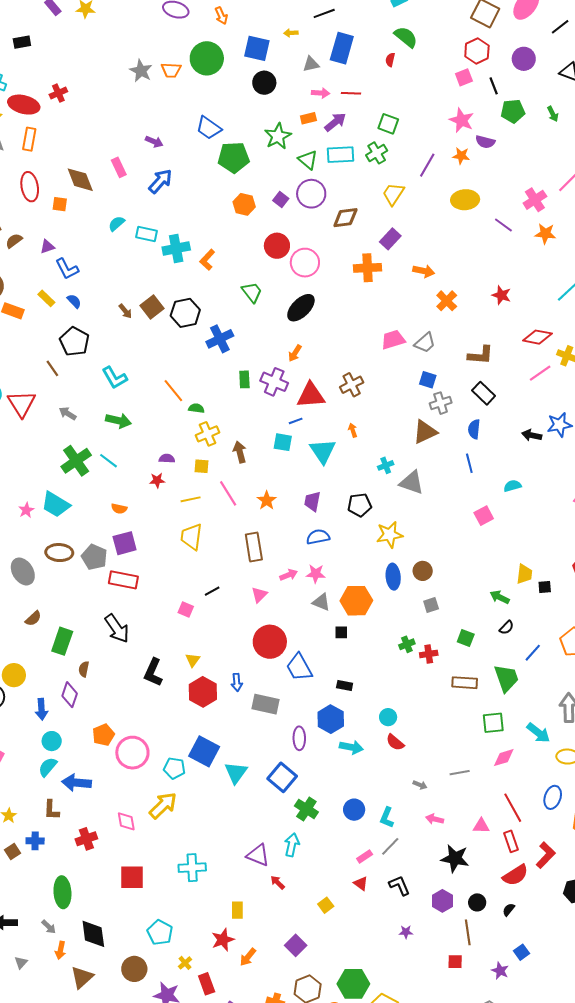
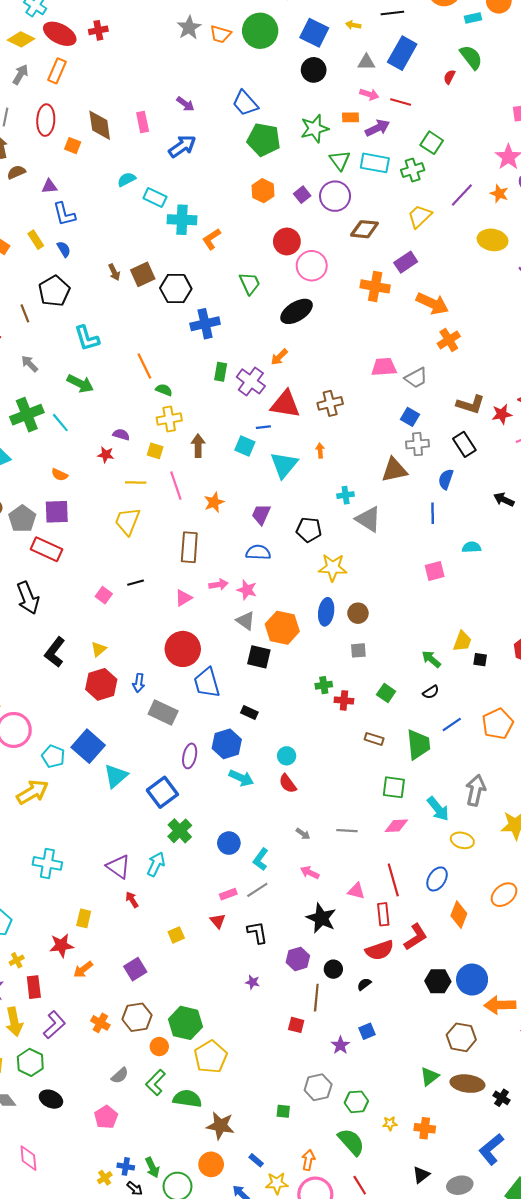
orange arrow: (424, 271) -> (432, 304), size x1.4
red star: (501, 295) -> (502, 414), moved, turned 30
black square: (341, 632) -> (259, 657), size x1.6
brown rectangle: (465, 683) -> (374, 739), size x0.7

